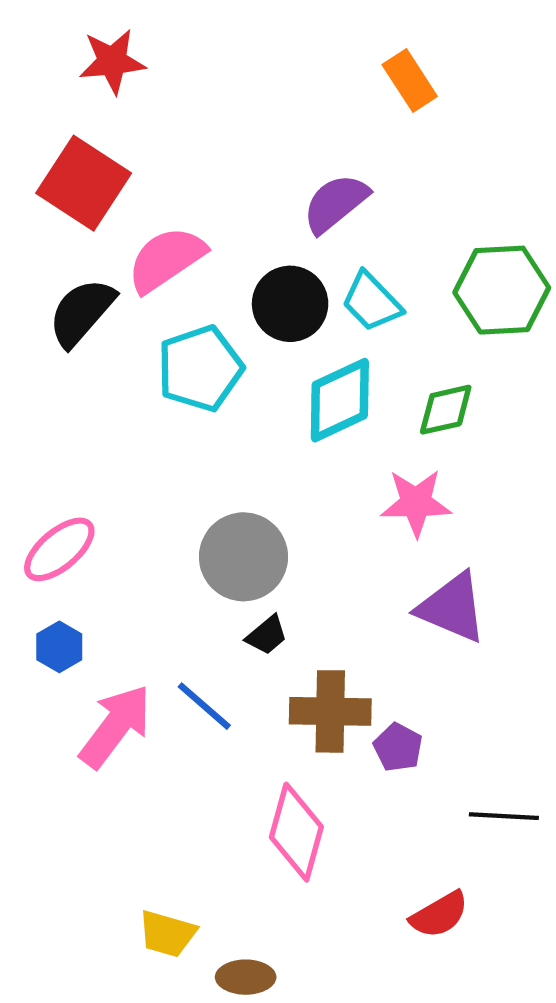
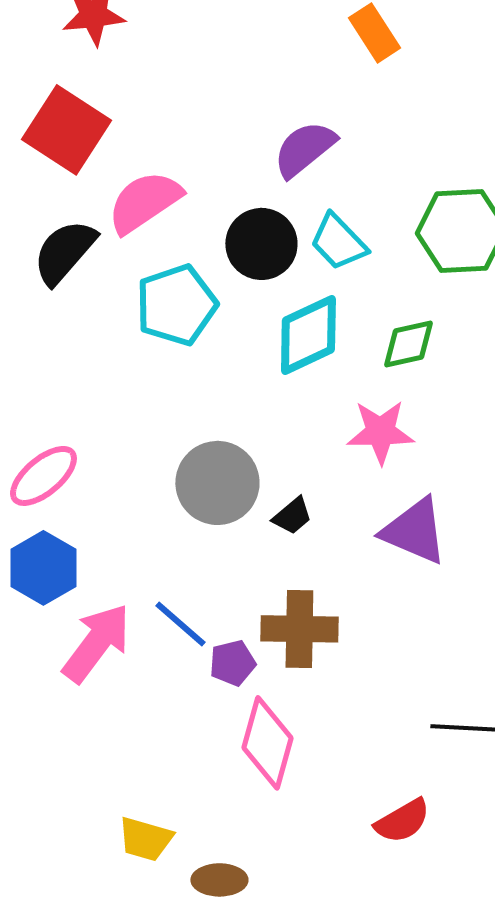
black trapezoid: (267, 635) -> (292, 516), moved
blue hexagon: (59, 647) -> (43, 568), size x1.5
purple pentagon: (398, 747) -> (232, 663), moved, turned 30

